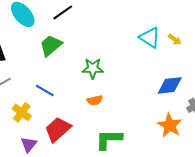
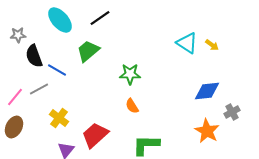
blue line: (45, 90) -> (57, 70), moved
orange semicircle: (95, 100) -> (132, 106), turned 70

